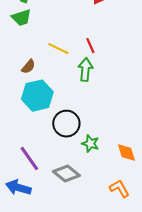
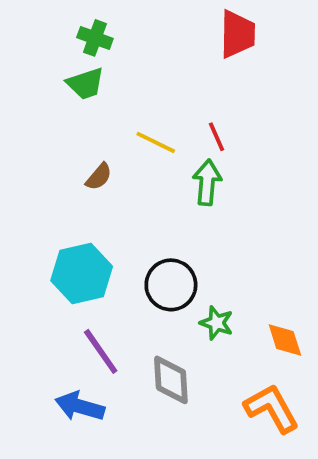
cyan hexagon: (37, 96) -> (82, 274), moved
gray diamond: (66, 174) -> (171, 380), turned 48
orange L-shape: (119, 189) -> (272, 408), size x1.4

